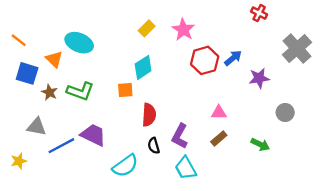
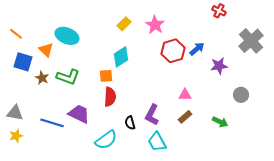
red semicircle: (149, 115) -> (110, 97), moved
gray triangle: (36, 127) -> (15, 113), moved
blue line: (61, 146) -> (52, 123), turned 45

